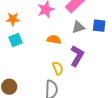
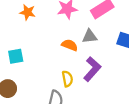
gray triangle: (78, 27) -> (90, 36), moved
cyan square: (15, 40) -> (16, 56), moved

